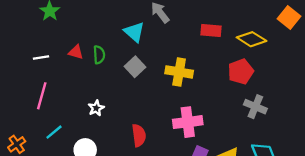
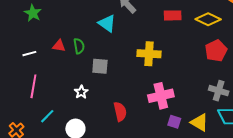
gray square: (135, 67) -> (100, 66), moved, turned -36
red pentagon: (241, 72) -> (216, 51), moved
gray cross: (255, 107) -> (219, 91), moved

